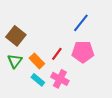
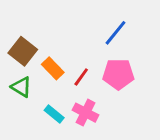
green triangle: (15, 61) -> (21, 87), turned -35
orange rectangle: (37, 61) -> (53, 68), moved

